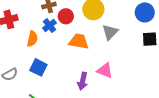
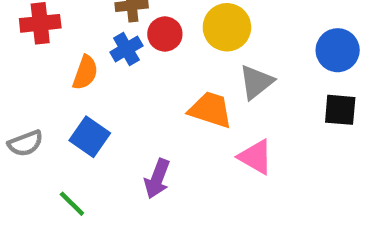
orange trapezoid: (79, 41) -> (210, 110), moved
pink triangle: (105, 71) -> (256, 157), moved
purple arrow: (83, 81) -> (157, 179), moved

